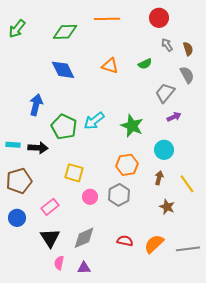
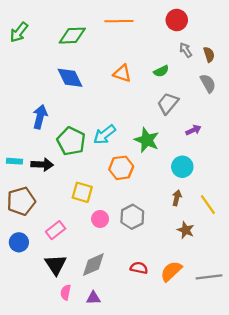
gray trapezoid: (165, 93) -> (168, 103), moved
orange hexagon: (127, 165) -> (121, 168), moved

